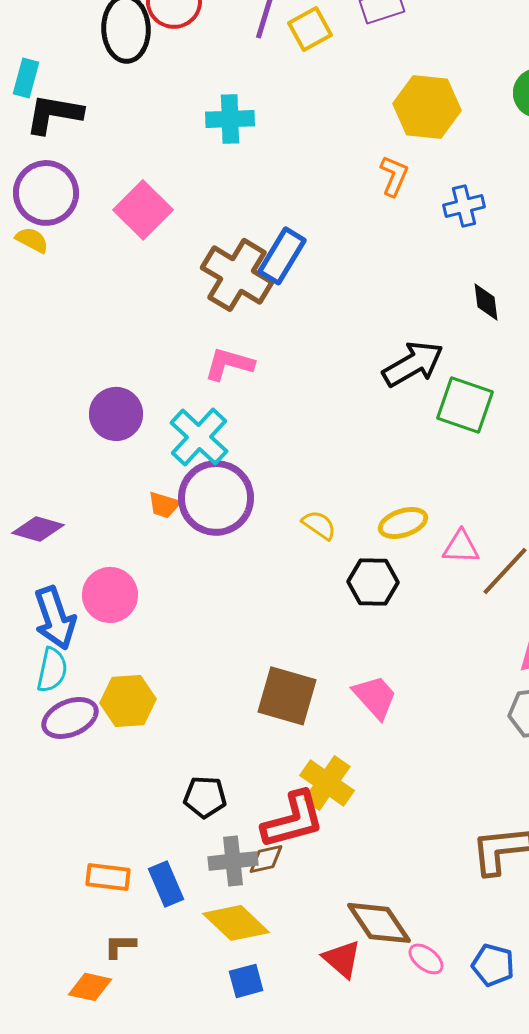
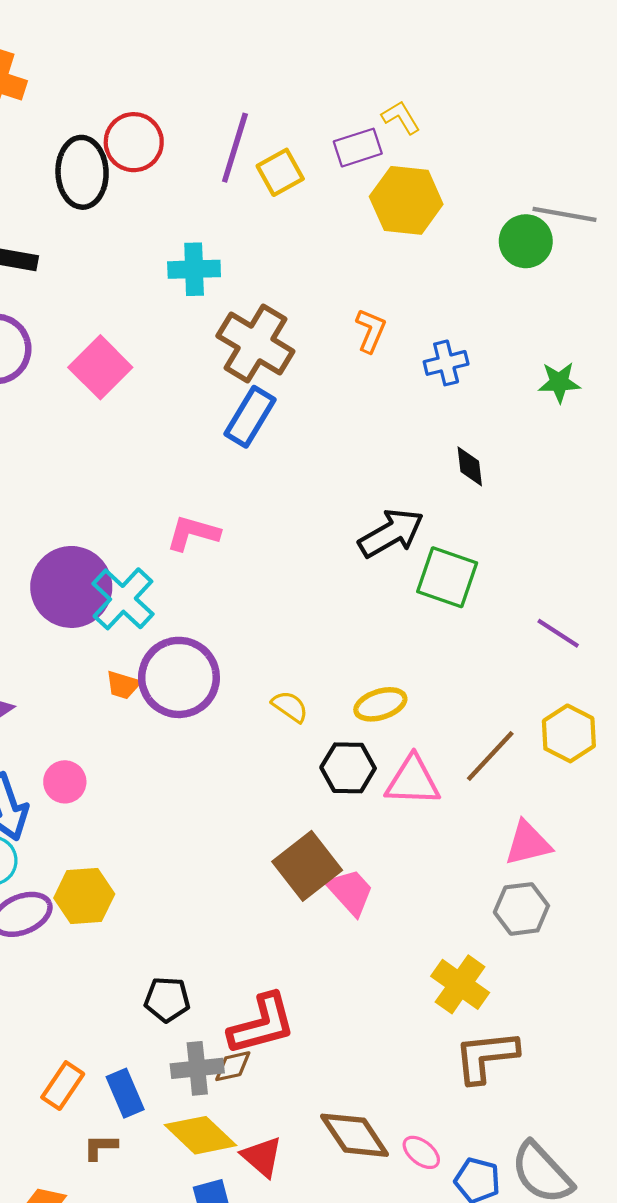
yellow hexagon: (427, 107) -> (406, 200), moved
brown cross: (237, 275) -> (255, 344), moved
purple circle: (116, 414) -> (71, 587), size x1.4
cyan cross: (199, 437) -> (123, 599), moved
pink triangle: (461, 547) -> (413, 781), moved, size x1.4
pink circle: (110, 595) -> (65, 782), size x0.7
brown square: (287, 696) -> (307, 866), moved, turned 36
yellow cross: (327, 783) -> (460, 984), moved
orange rectangle: (108, 877) -> (63, 1086), turned -63
brown L-shape: (120, 946) -> (100, 1147), moved
red triangle: (342, 959) -> (262, 1157), moved
pink ellipse: (426, 959) -> (421, 1152), moved

